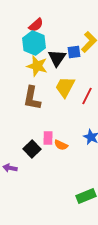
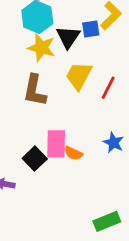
pink rectangle: (48, 138) -> (56, 144), size x1.5

